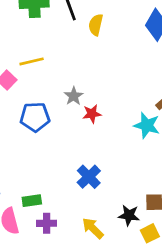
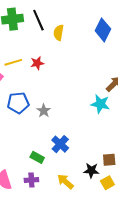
gray star: (74, 96) -> (44, 111), moved
red star: (92, 114) -> (37, 63), moved
green rectangle: (32, 201) -> (37, 157), moved, turned 40

